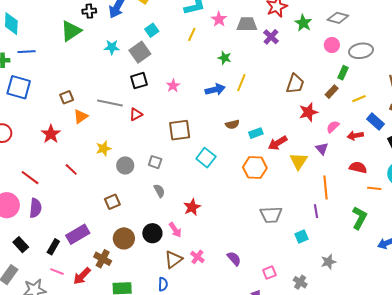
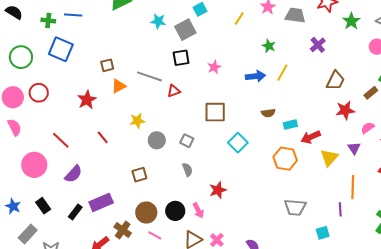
purple cross: (271, 37) -> (318, 45), moved
purple semicircle: (35, 208) -> (73, 174), moved, turned 30
pink line: (57, 272) -> (155, 235), moved

